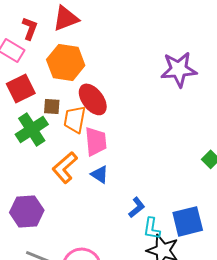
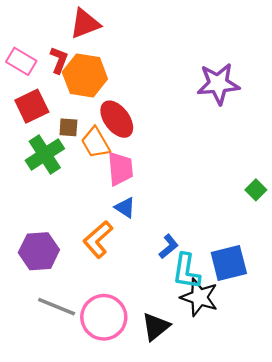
red L-shape: (30, 28) -> (59, 60), moved
orange trapezoid: (75, 119) -> (96, 143), turned -40
orange L-shape: (65, 167) -> (98, 239), moved
cyan L-shape: (152, 228) -> (186, 271), size x1.4

